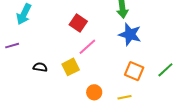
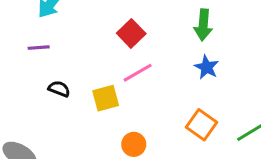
blue star: (130, 34) -> (207, 67), size x0.7
purple line: (12, 46) -> (39, 48), moved

